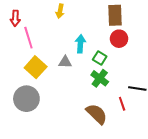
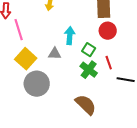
gray circle: (26, 99) -> (37, 84), moved
red line: (122, 104) -> (109, 63), moved

